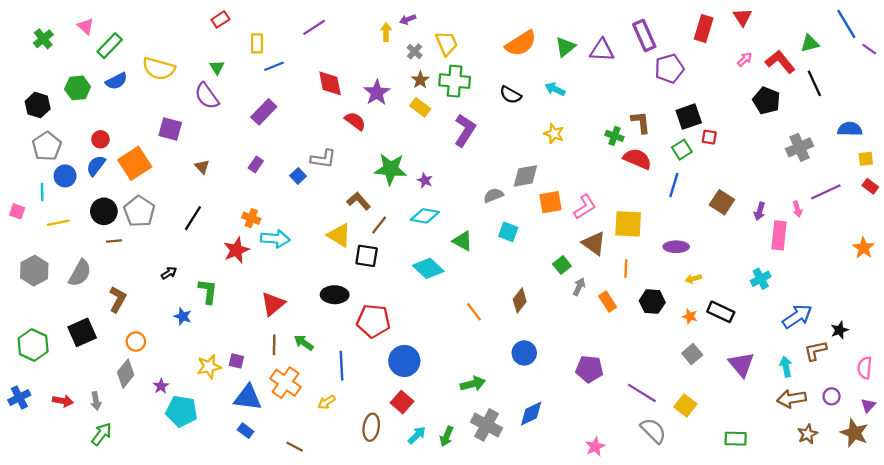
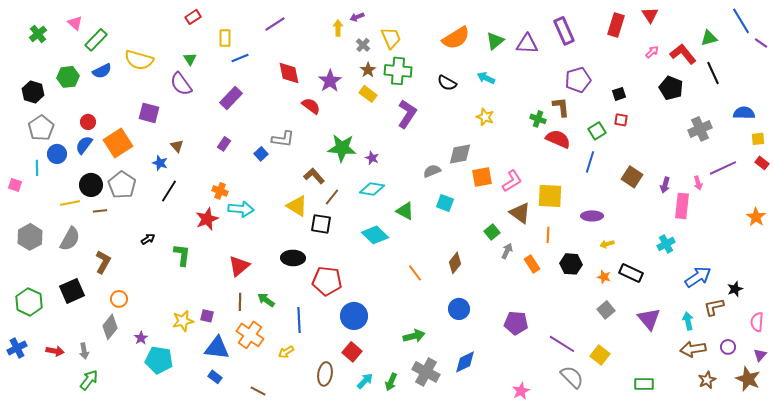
purple pentagon: (669, 69) -> (578, 80), moved
black square: (689, 117) -> (619, 94), moved, size x0.6
yellow line: (58, 223) -> (70, 203), moved
blue star: (183, 316) -> (160, 163), moved

